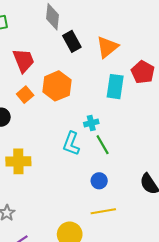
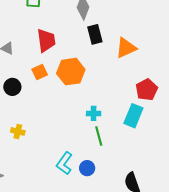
red pentagon: (143, 72) -> (147, 90), moved
cyan rectangle: (115, 87) -> (133, 116), moved
cyan L-shape: (71, 144) -> (64, 163), moved
yellow cross: (18, 161) -> (18, 131), size x0.6

